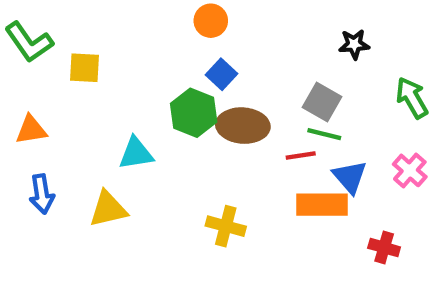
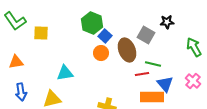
orange circle: (211, 21) -> (101, 53), moved
gray square: (322, 102) -> (146, 35), moved
green hexagon: (194, 113) -> (92, 23), moved
brown ellipse: (243, 126) -> (127, 50), moved, turned 65

